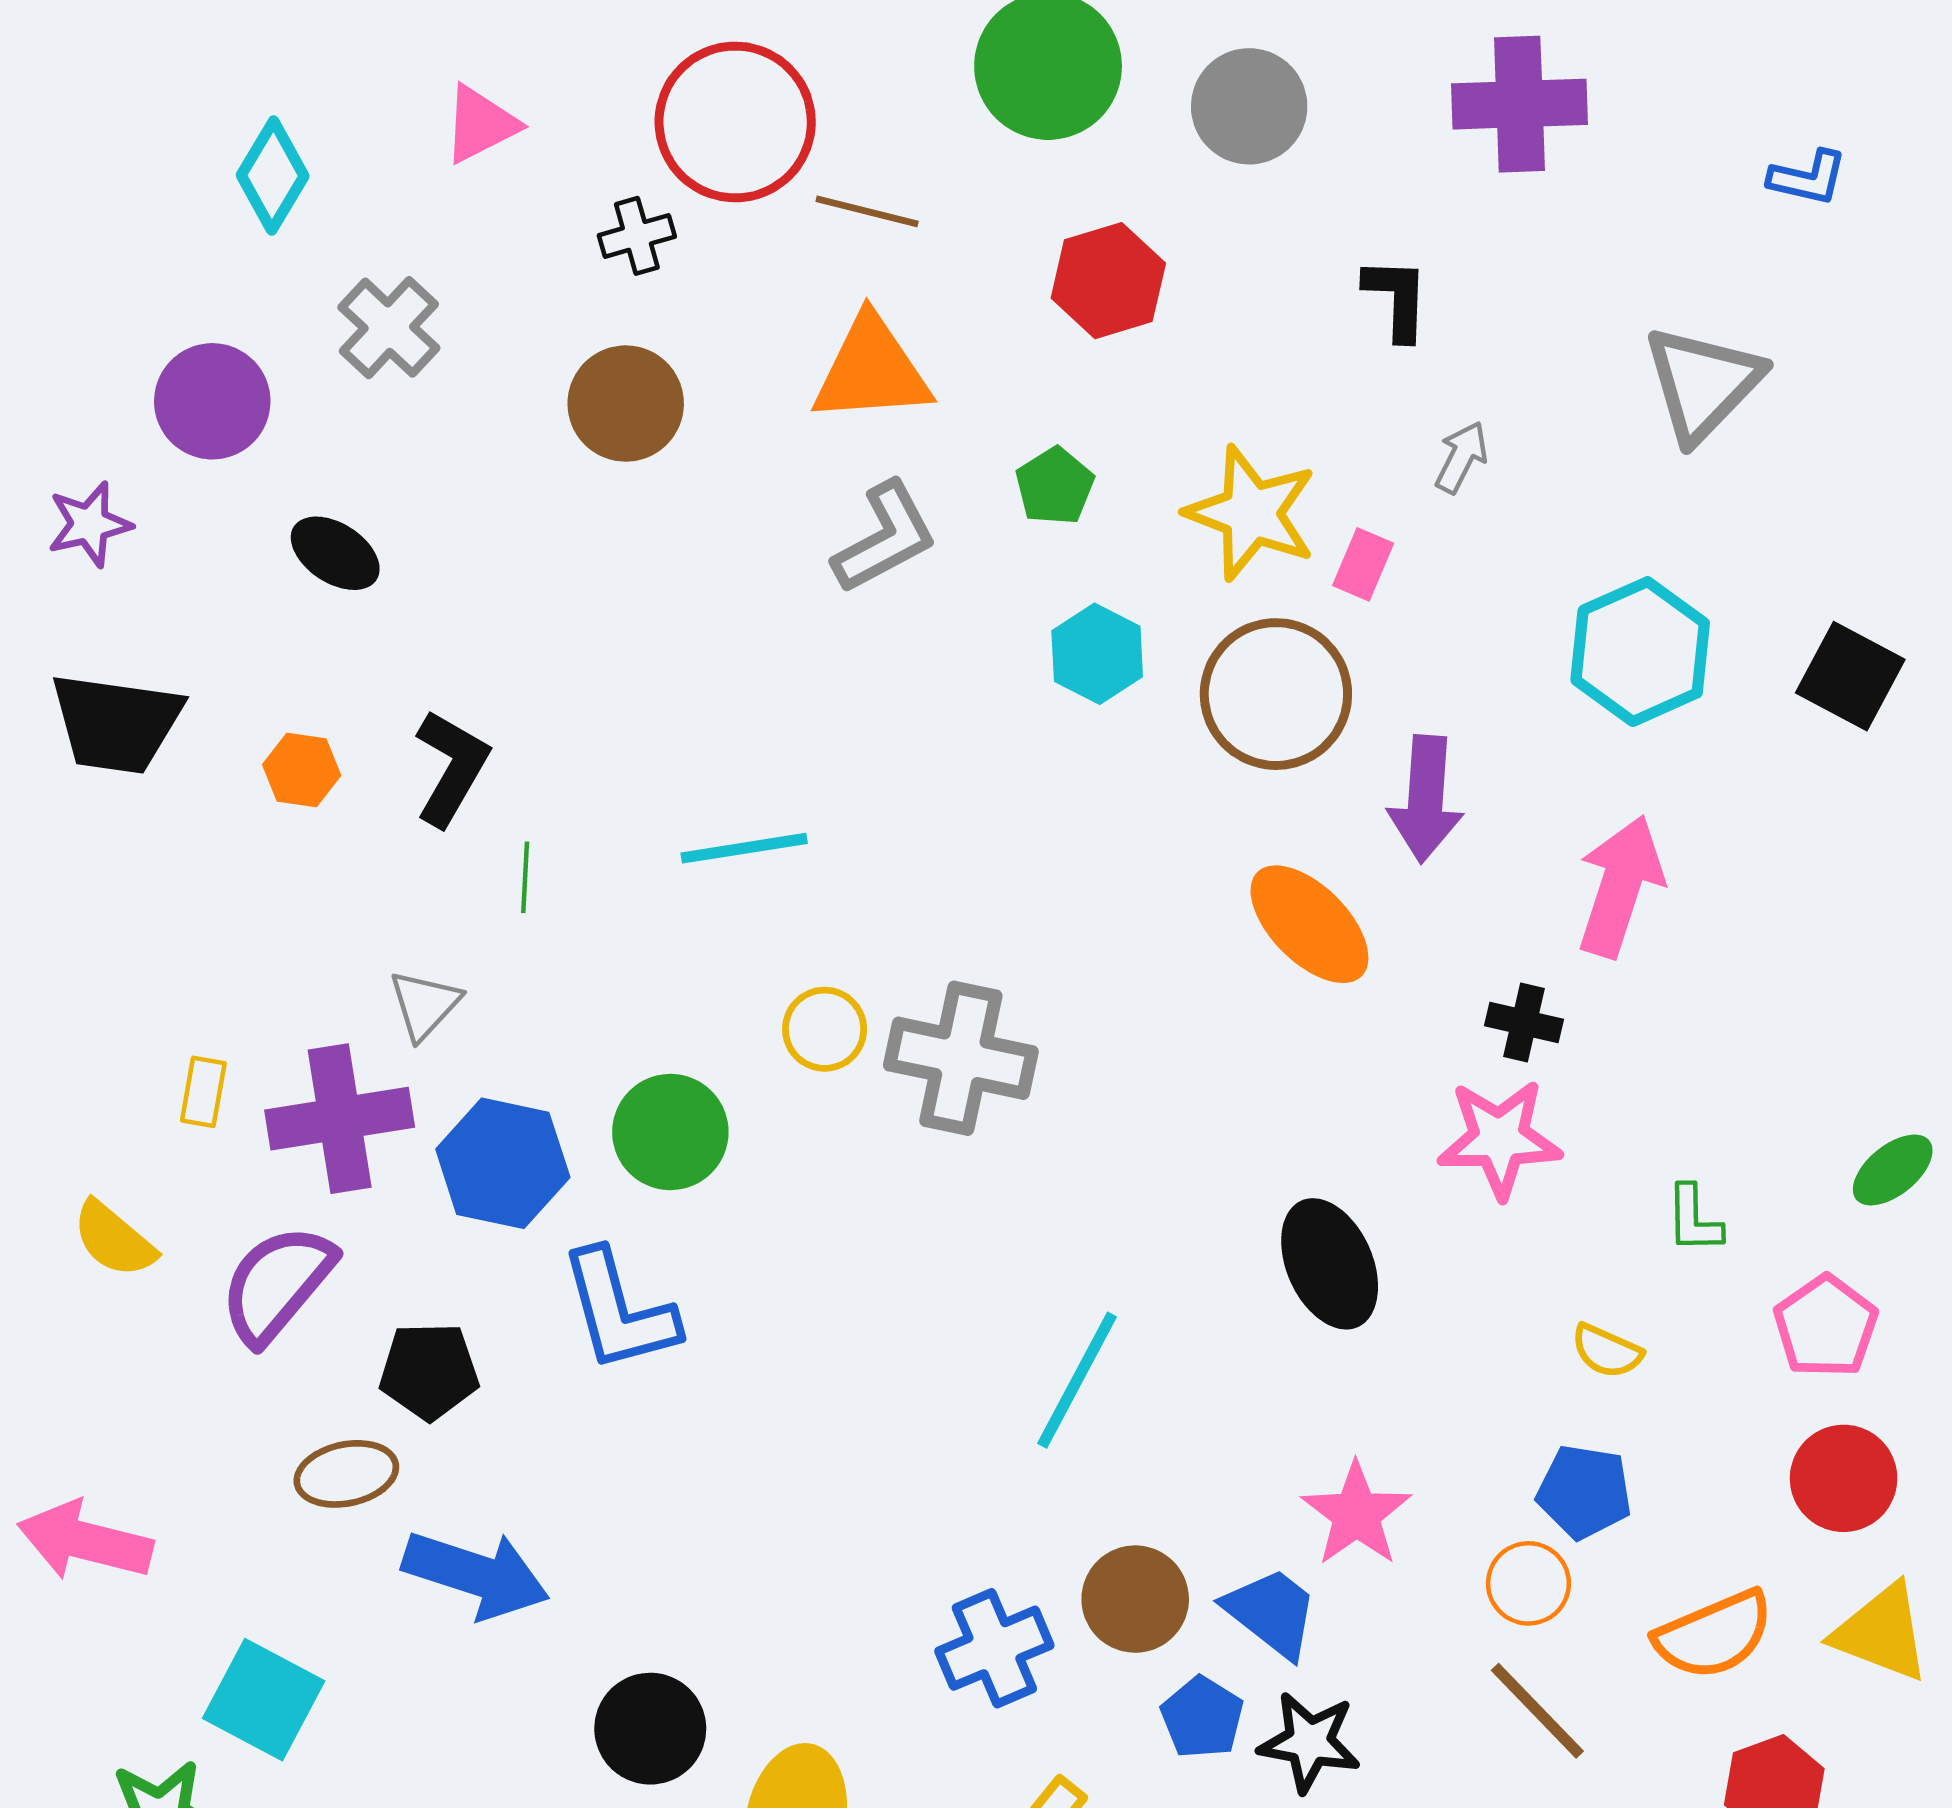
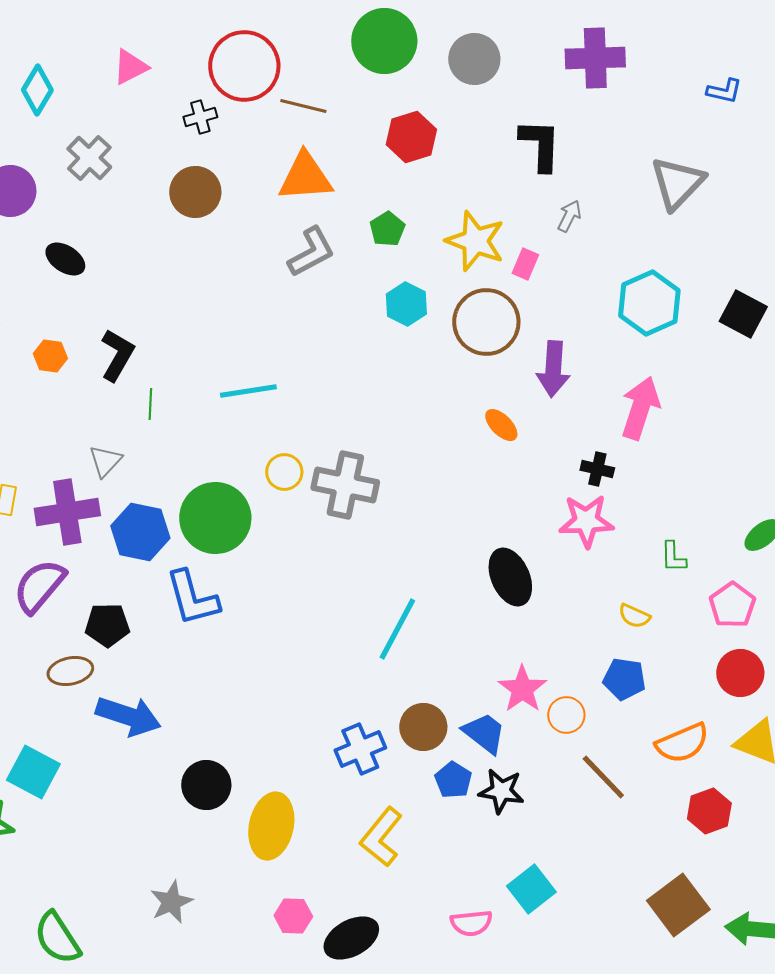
black L-shape: (1397, 299) -> (540, 145), size x1.4
orange ellipse: (1309, 924) -> (501, 425), size x0.6
green circle: (670, 1132) -> (215, 518), size x1.4
orange circle: (1528, 1583) -> (566, 715), moved

